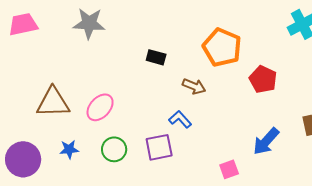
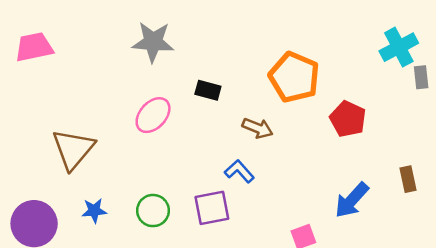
gray star: (89, 23) -> (153, 42), moved
brown triangle: (53, 102) -> (73, 149), turned -48
pink ellipse: (100, 107) -> (153, 115), moved

